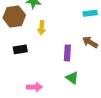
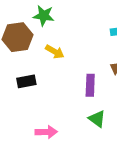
yellow arrow: (42, 28) -> (55, 52), turned -64

